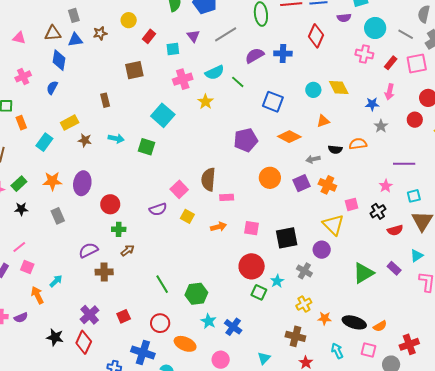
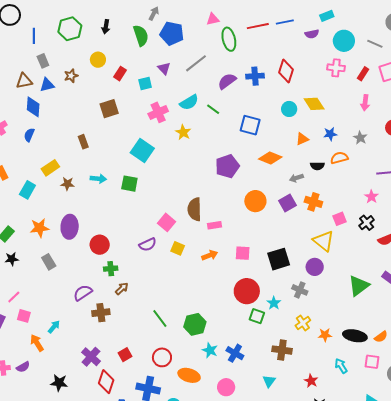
red diamond: (316, 36) -> (286, 71), moved
blue star: (372, 104) -> (330, 134), moved
brown cross: (295, 336) -> (282, 350), moved
red diamond: (84, 342) -> (106, 382), moved

